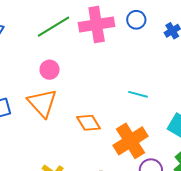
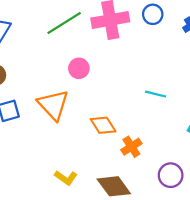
pink circle: (50, 70) -> (79, 68), moved
orange cross: (130, 141) -> (131, 147), moved, size x0.6

